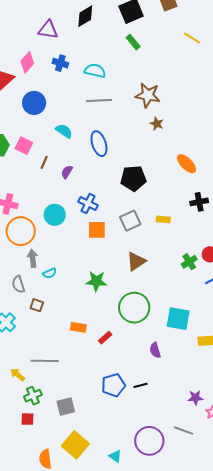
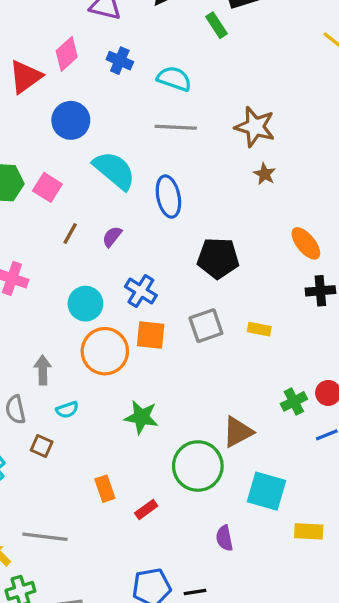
green rectangle: (133, 42) -> (216, 25), moved
cyan semicircle: (64, 131) -> (114, 170), size x1.6
brown line: (44, 162) -> (70, 234), moved
black cross: (199, 202) -> (320, 291), moved
orange circle: (21, 231) -> (105, 351), moved
brown triangle: (136, 261) -> (238, 432), moved
cyan semicircle: (50, 273) -> (67, 410), moved
orange rectangle: (78, 327) -> (105, 489), turned 56

